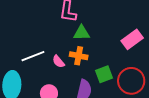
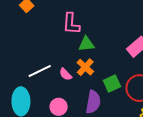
orange cross: (79, 56) -> (85, 67), turned 36

